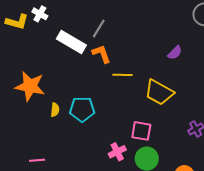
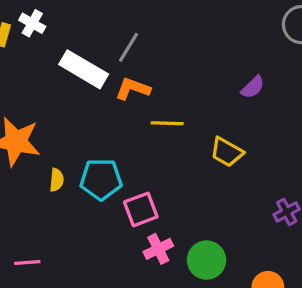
orange L-shape: (101, 54) -> (133, 89), turned -50
yellow trapezoid: (159, 92) -> (227, 152), size x0.7
pink square: (141, 131) -> (141, 209), moved, turned -30

